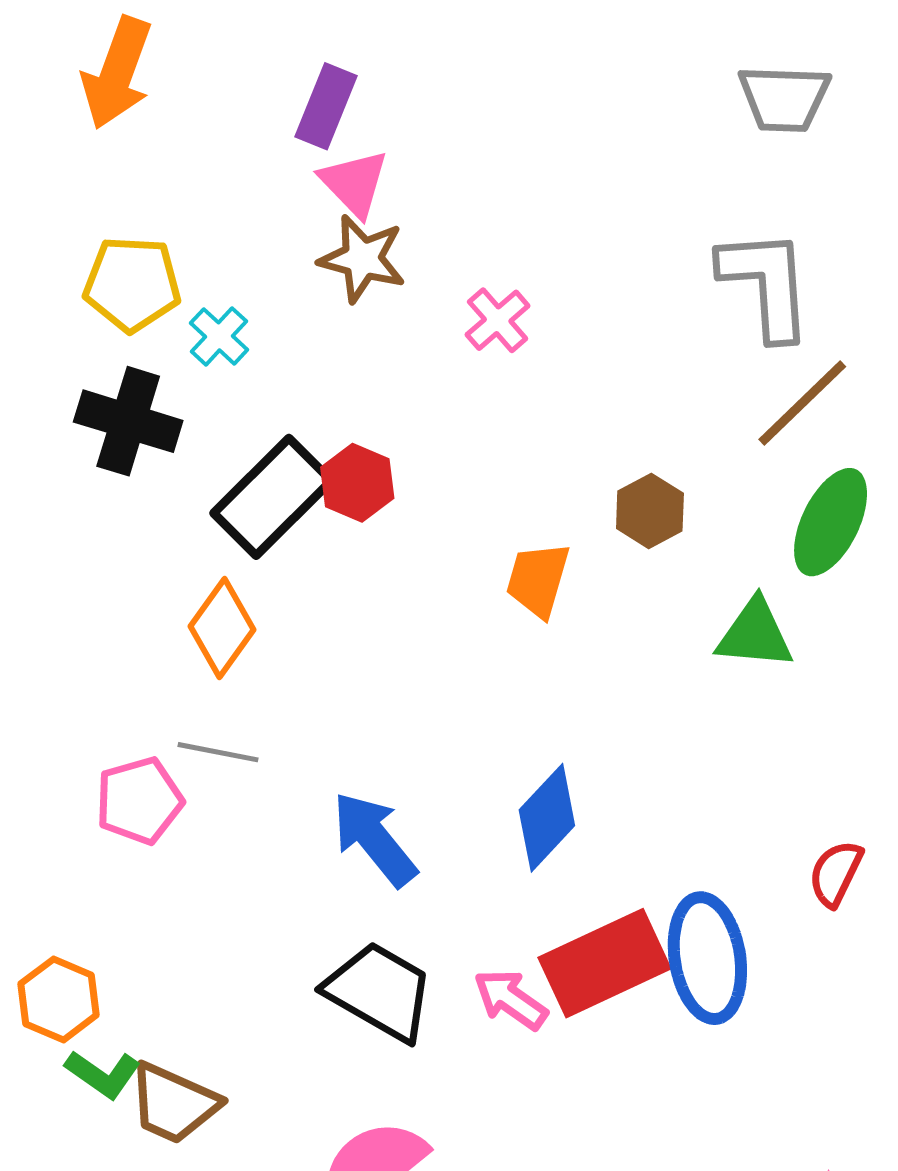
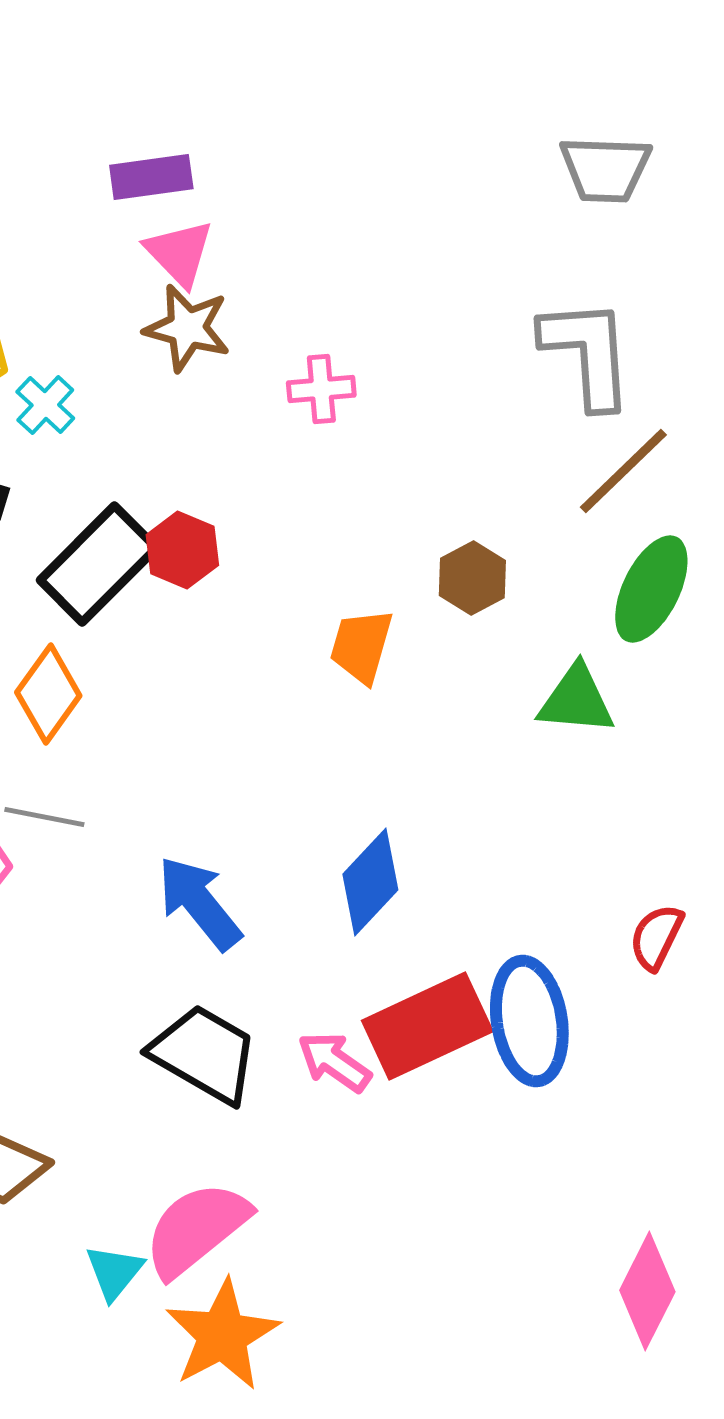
purple rectangle: (326, 106) -> (151, 177), turned 60
pink cross: (498, 320) -> (321, 389), turned 36

